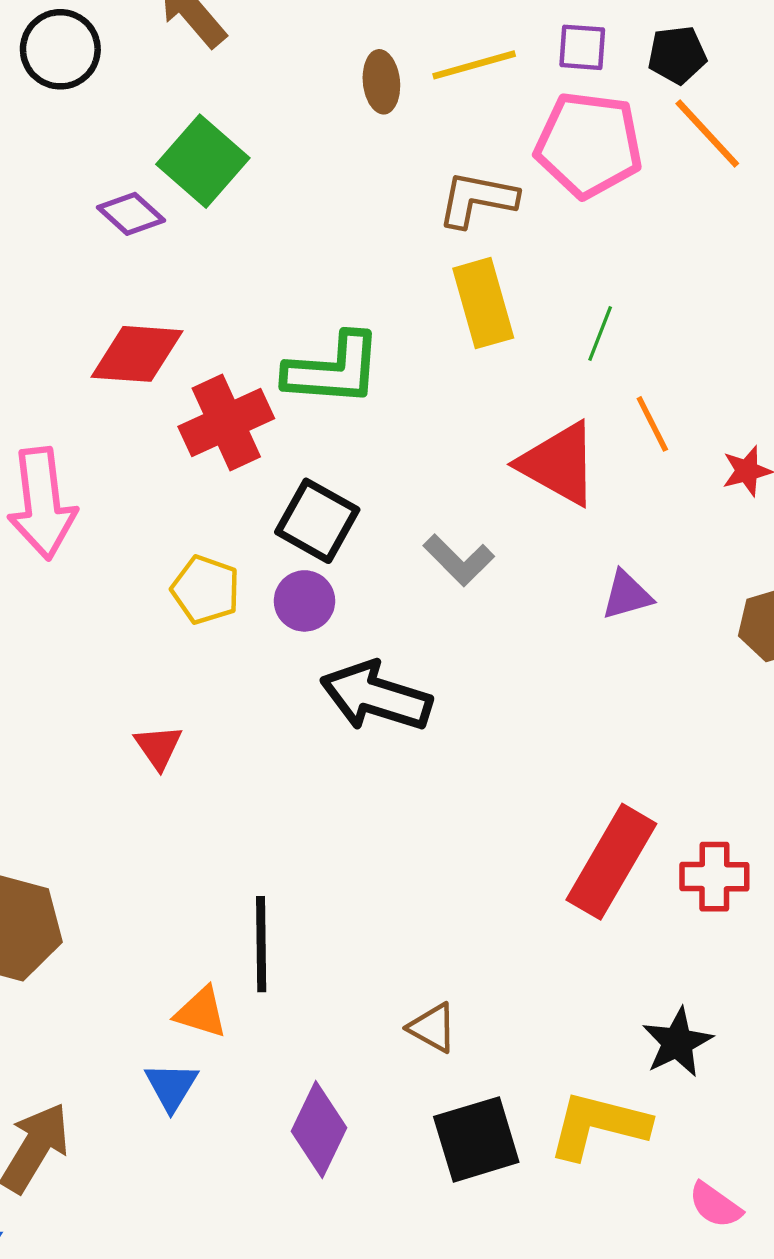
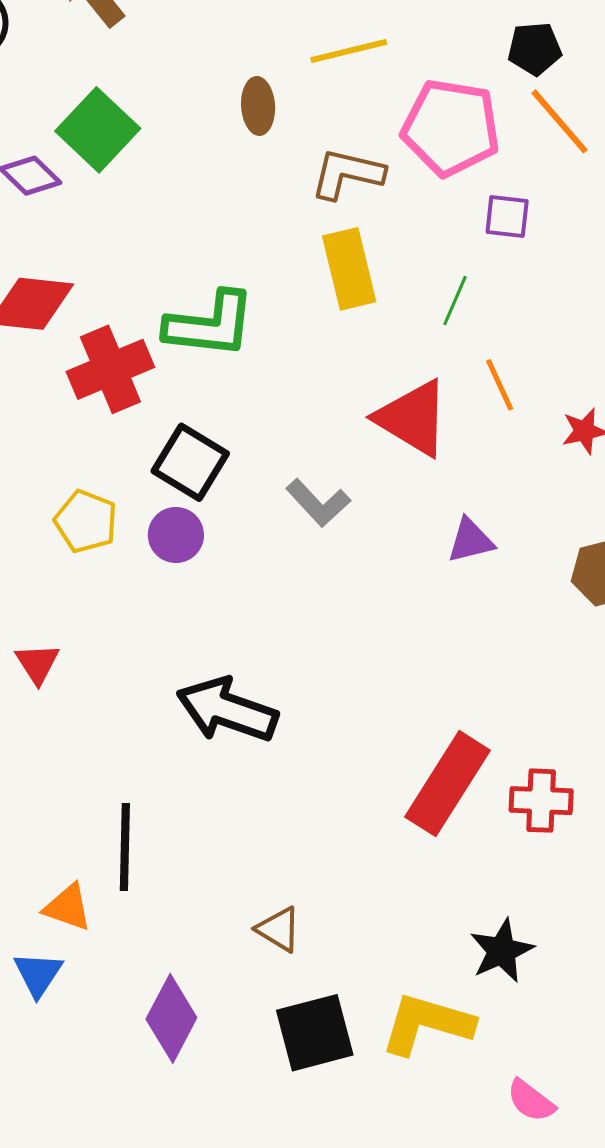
purple square: (582, 47) -> (507, 216), moved
brown ellipse: (381, 82) -> (258, 106), moved
black arrow: (376, 696) -> (227, 710), moved

